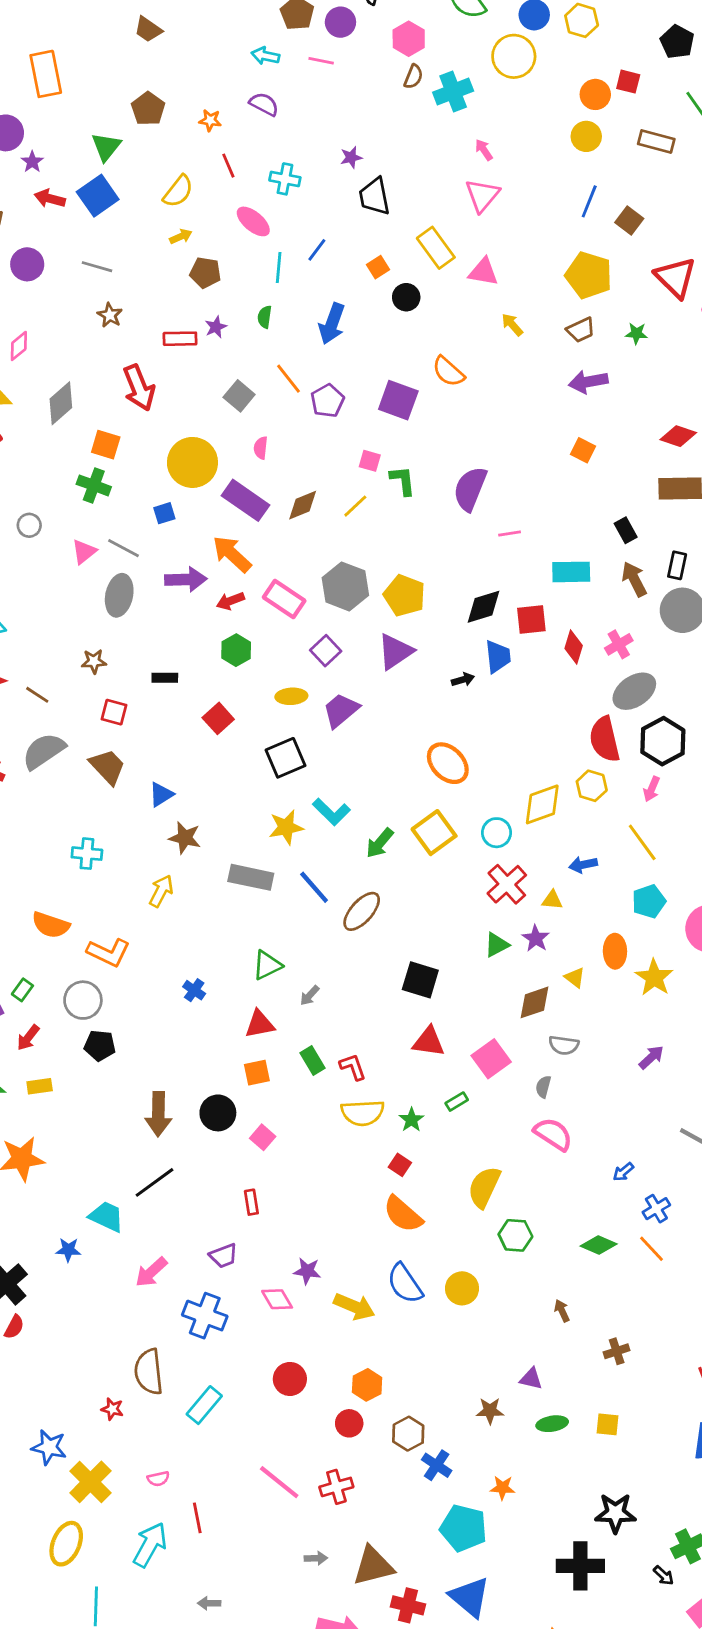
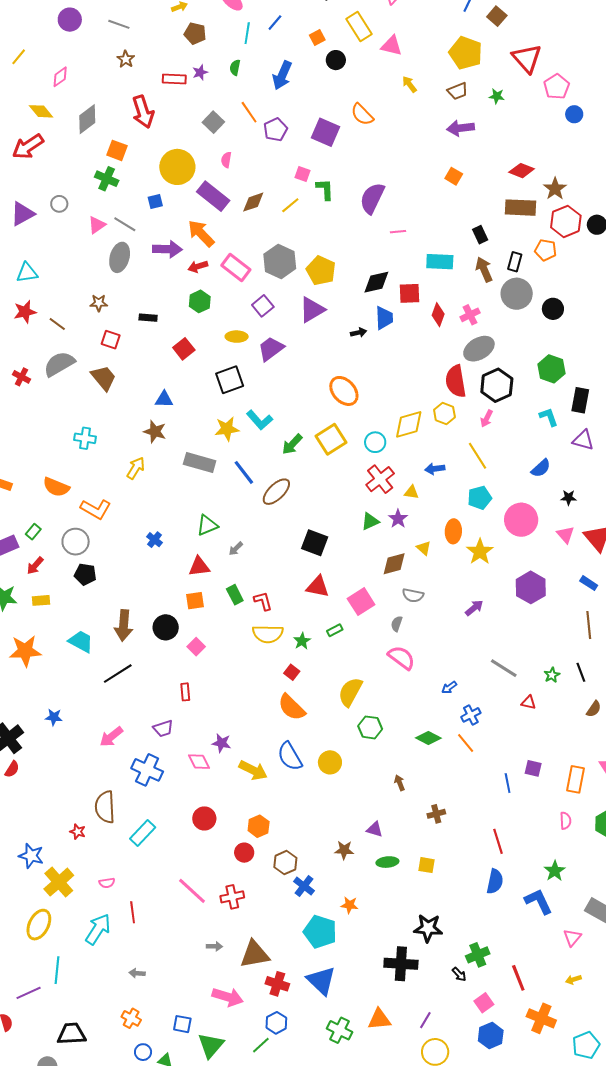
blue triangle: (161, 794) -> (164, 399), moved, turned 30
cyan trapezoid: (107, 1217) -> (81, 641), moved

